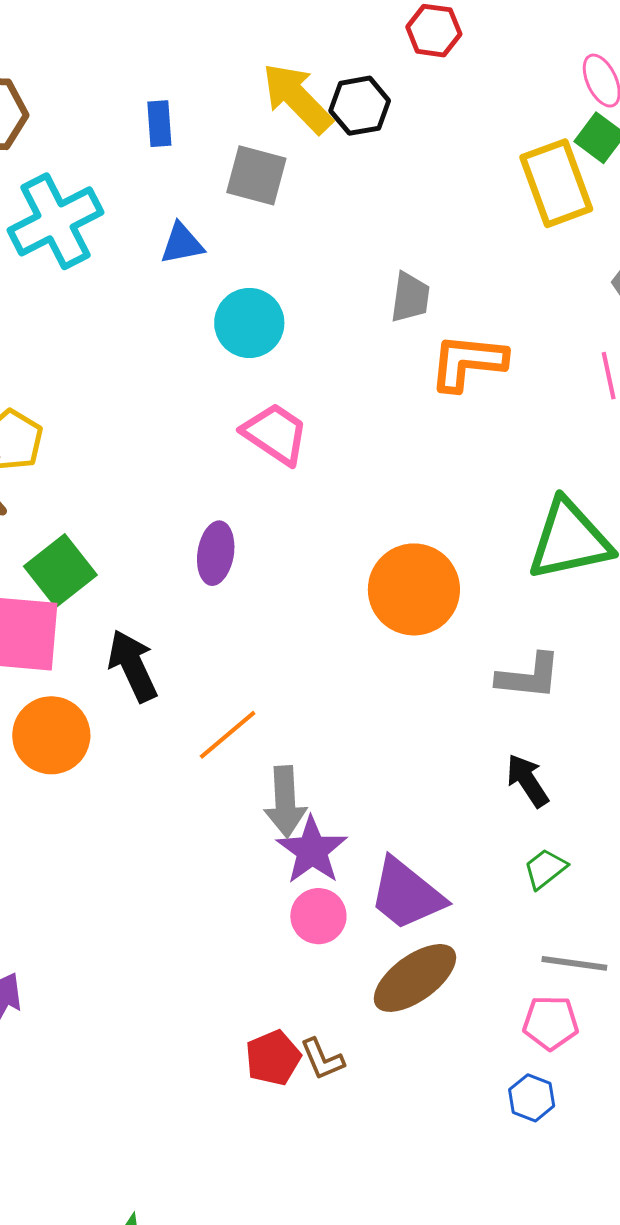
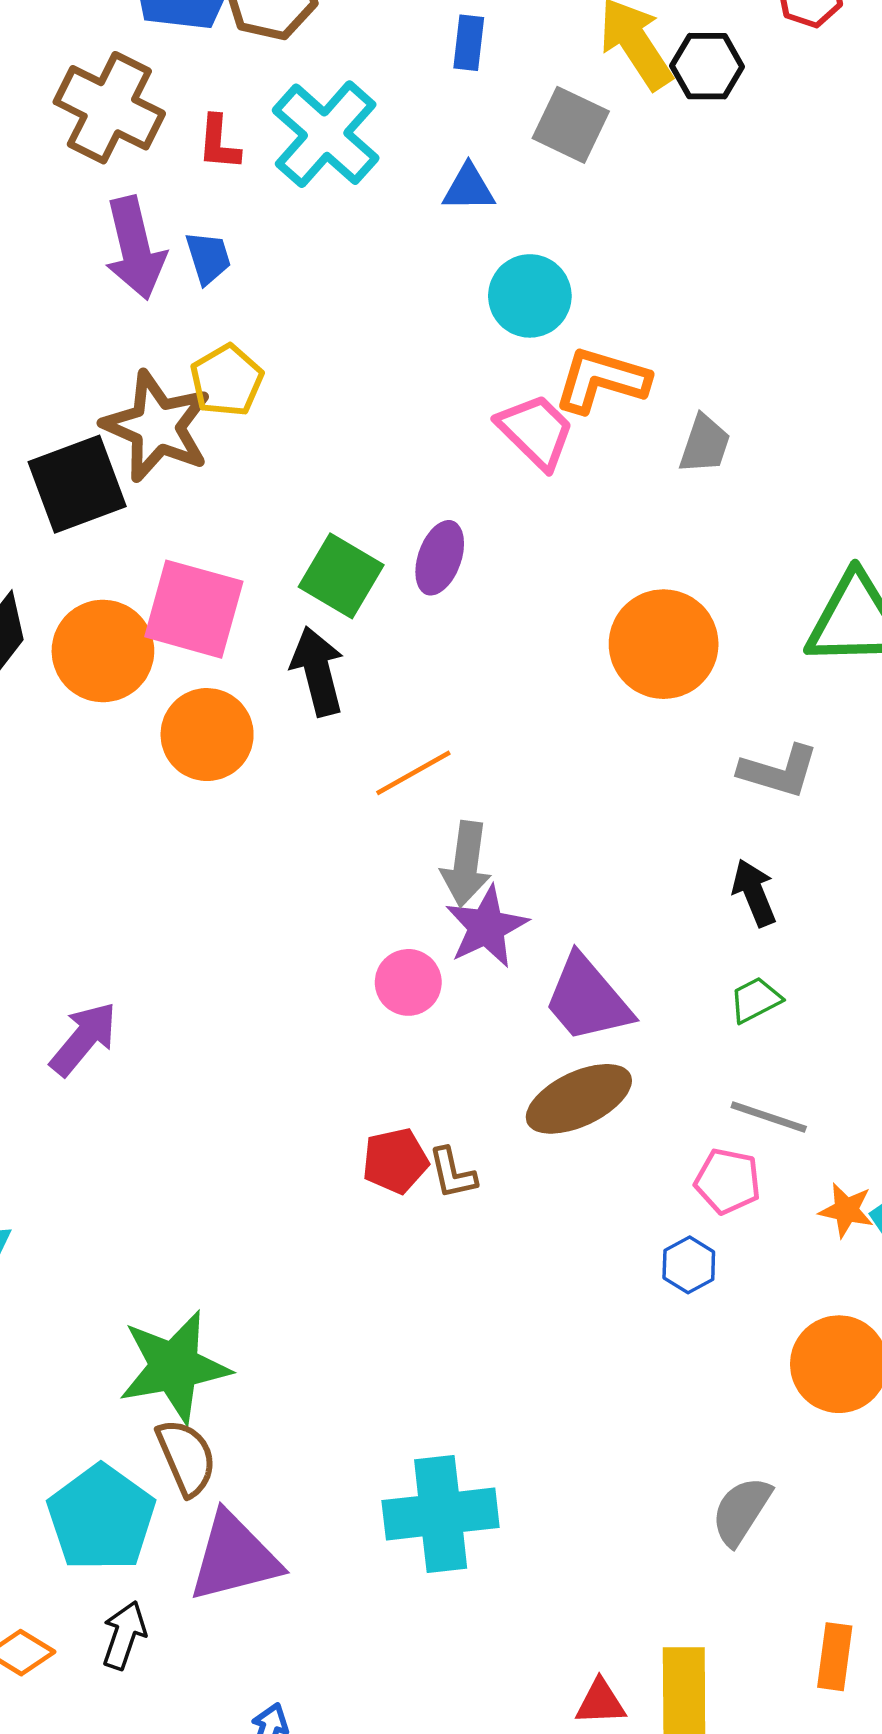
cyan cross: (56, 221) -> (326, 134), turned -32
gray trapezoid: (410, 297) -> (705, 444), moved
orange L-shape: (468, 362) -> (602, 380), moved
green square: (60, 571) -> (341, 576), moved, turned -32
pink circle: (318, 916) -> (408, 982), moved

